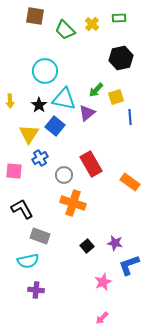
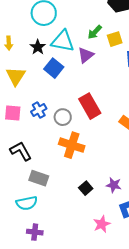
yellow triangle: (29, 134) -> (16, 76), moved
blue cross: (40, 158) -> (39, 110), moved

